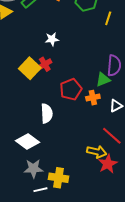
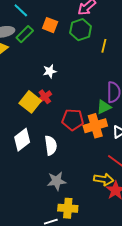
red pentagon: (71, 89) -> (73, 120), turned 30
orange cross: (93, 98) -> (95, 126), size x1.6
white diamond: (27, 141) -> (22, 140), moved, turned -70
gray star: (33, 169) -> (57, 181), moved

